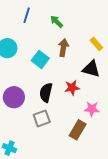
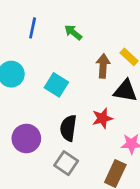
brown arrow: (63, 48) -> (103, 66), moved
gray square: (42, 118) -> (66, 163), turned -30

